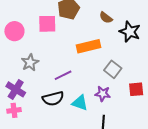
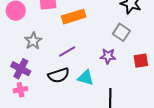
orange rectangle: (89, 46) -> (74, 17), moved
gray square: (113, 69) -> (121, 32), moved
purple star: (103, 94) -> (108, 56), moved

